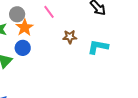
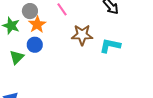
brown star: (70, 37) -> (82, 35), size x1.5

